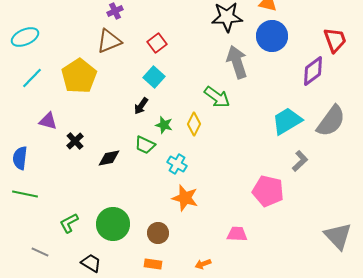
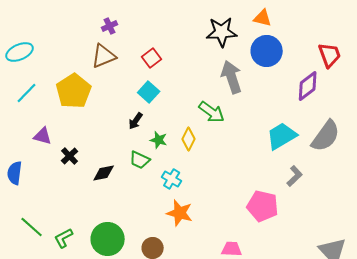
green line: (25, 194) -> (32, 227), moved, turned 30

